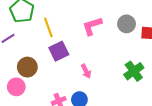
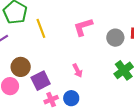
gray circle: (127, 24) -> (115, 38), moved
purple square: (59, 51) -> (41, 81), moved

